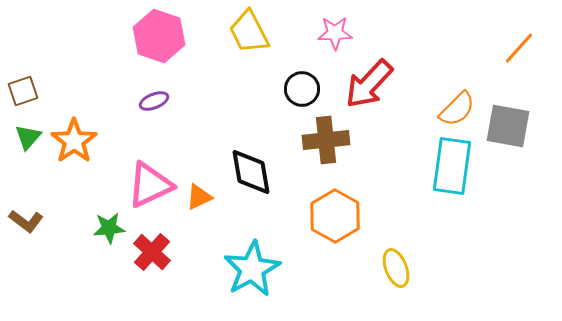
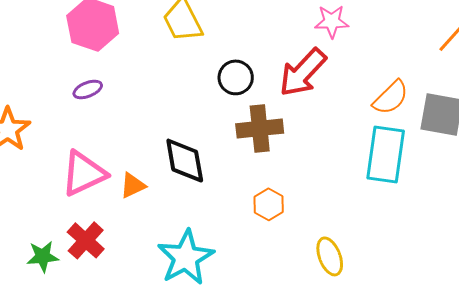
pink star: (335, 33) -> (332, 21), moved
orange hexagon: (335, 216) -> (269, 204), size x0.6
green star: (109, 228) -> (43, 256), moved

